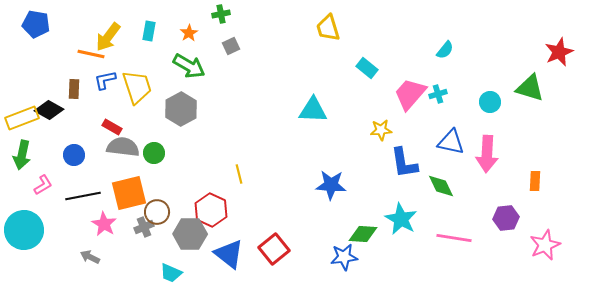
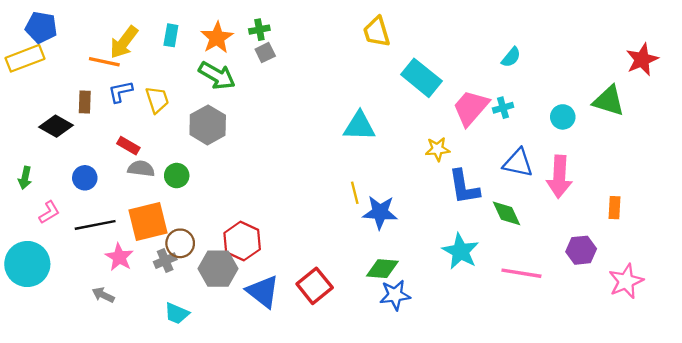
green cross: (221, 14) -> (259, 30), moved
orange star: (189, 33) -> (217, 38), size x1.6
cyan rectangle: (367, 68) -> (421, 78), size x1.6
yellow trapezoid: (137, 87) -> (157, 100), size x0.7
yellow rectangle: (22, 118) -> (25, 58), moved
gray semicircle: (123, 147) -> (141, 169), size x0.7
green arrow: (22, 155) -> (25, 178), size x0.7
yellow line: (239, 174) -> (355, 193), moved
green diamond: (363, 234) -> (382, 269), moved
cyan trapezoid: (171, 273) -> (177, 313), moved

